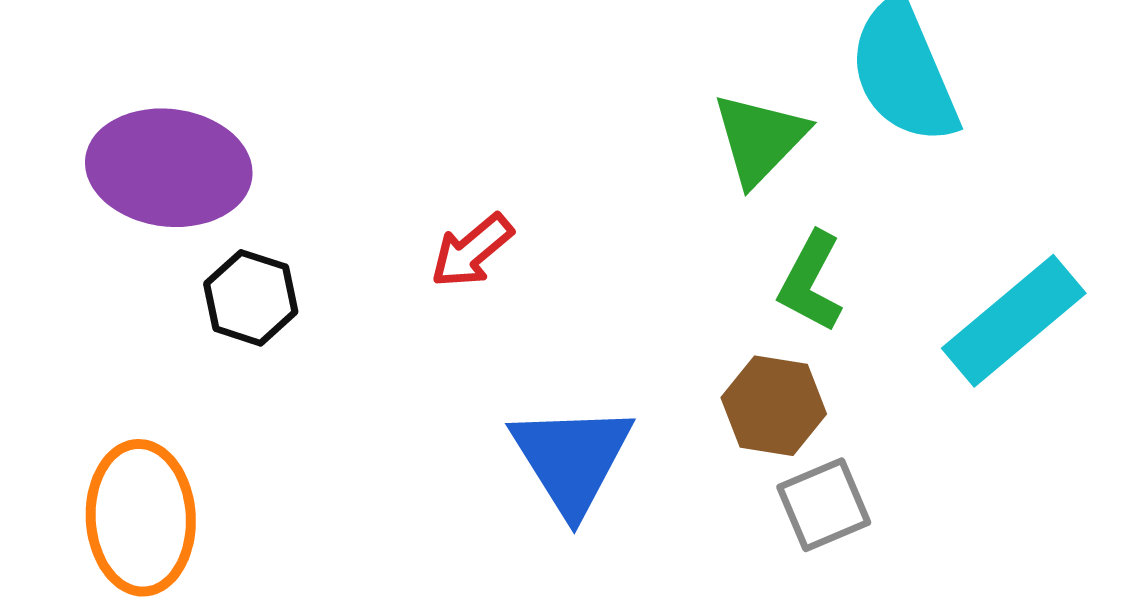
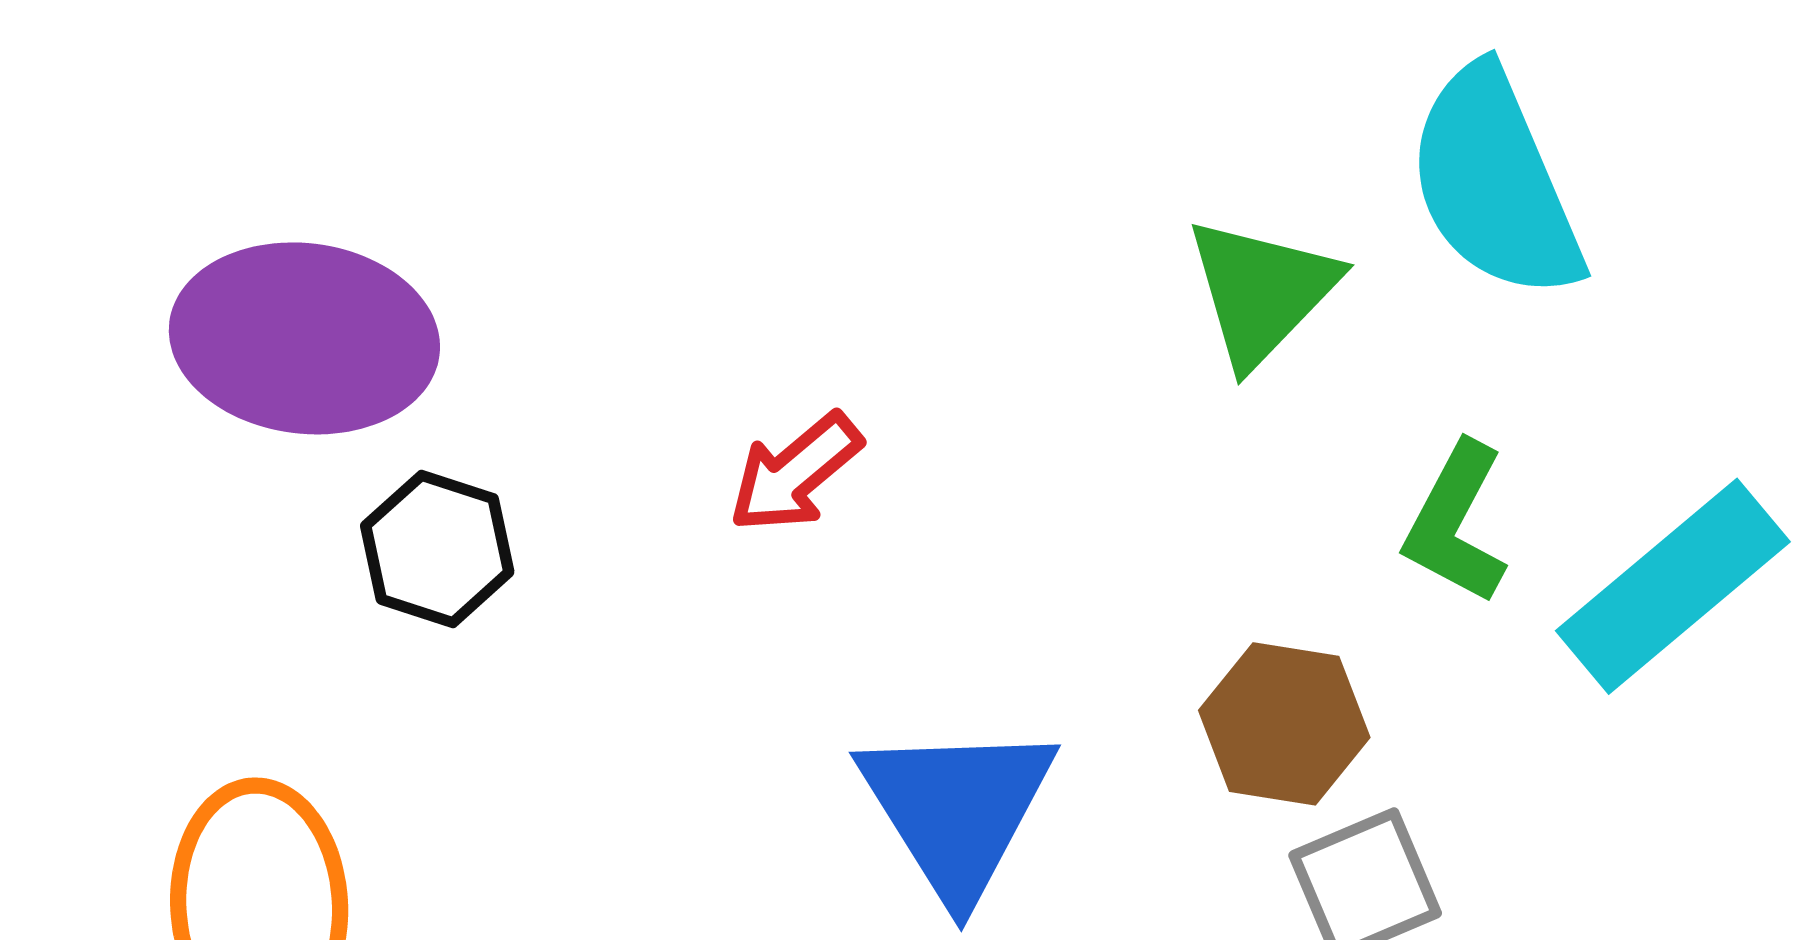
green L-shape: (811, 282) -> (1456, 523), moved

